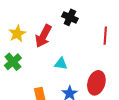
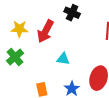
yellow star: (17, 34) -> (19, 29), turned 30

